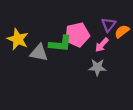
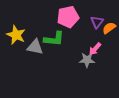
pink pentagon: (77, 35) -> (68, 17), moved
pink arrow: (102, 45) -> (95, 49), moved

